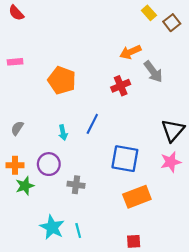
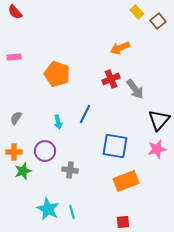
gray arrow: (153, 72) -> (135, 89), moved

